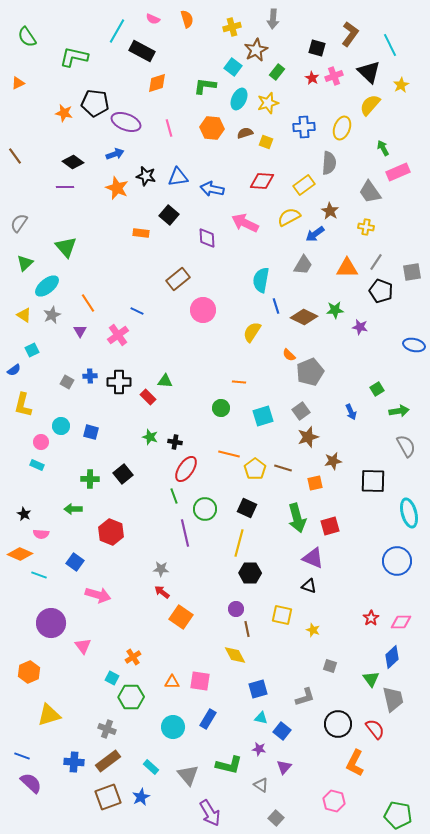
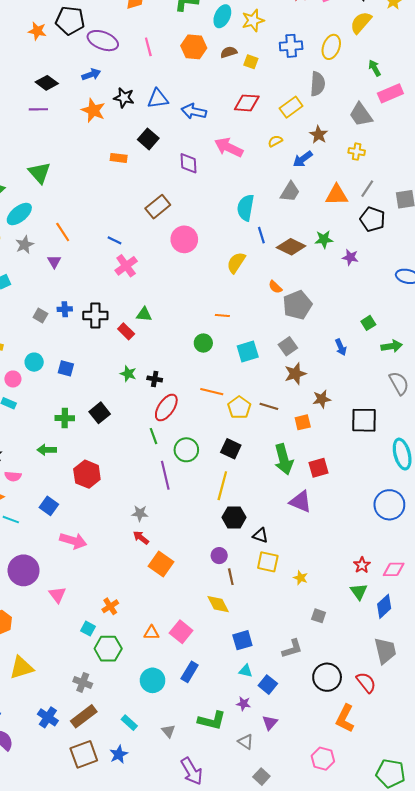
yellow semicircle: (289, 217) -> (275, 141), size x0.6
pink cross: (118, 335) -> (126, 266), moved
black triangle: (309, 586) -> (260, 535), moved
green triangle: (371, 679) -> (359, 592), moved
pink square: (200, 681) -> (181, 632), turned 30
blue cross: (74, 762) -> (48, 717), turned 30
gray triangle: (188, 775) -> (168, 731), size x0.6

